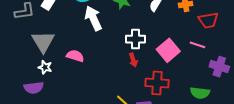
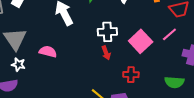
pink line: (197, 45) -> (169, 34), turned -56
red cross: (157, 83) -> (131, 75), size x0.7

